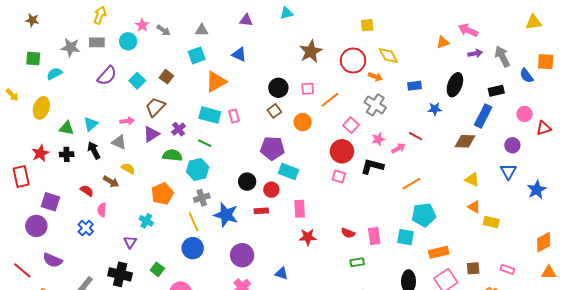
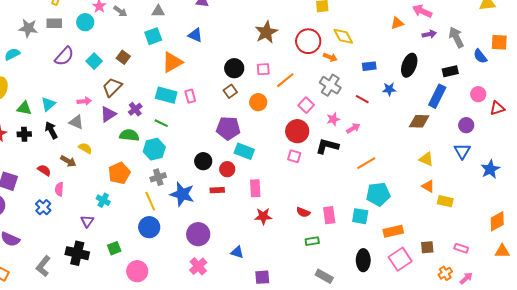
red line: (416, 136) -> (362, 99), moved
green square: (157, 269) -> (114, 248), turned 32

